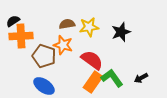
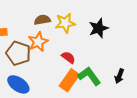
orange star: (63, 45) -> (38, 42), turned 30
red semicircle: (92, 60) -> (68, 57), size x0.6
black arrow: (141, 78) -> (119, 76), turned -40

